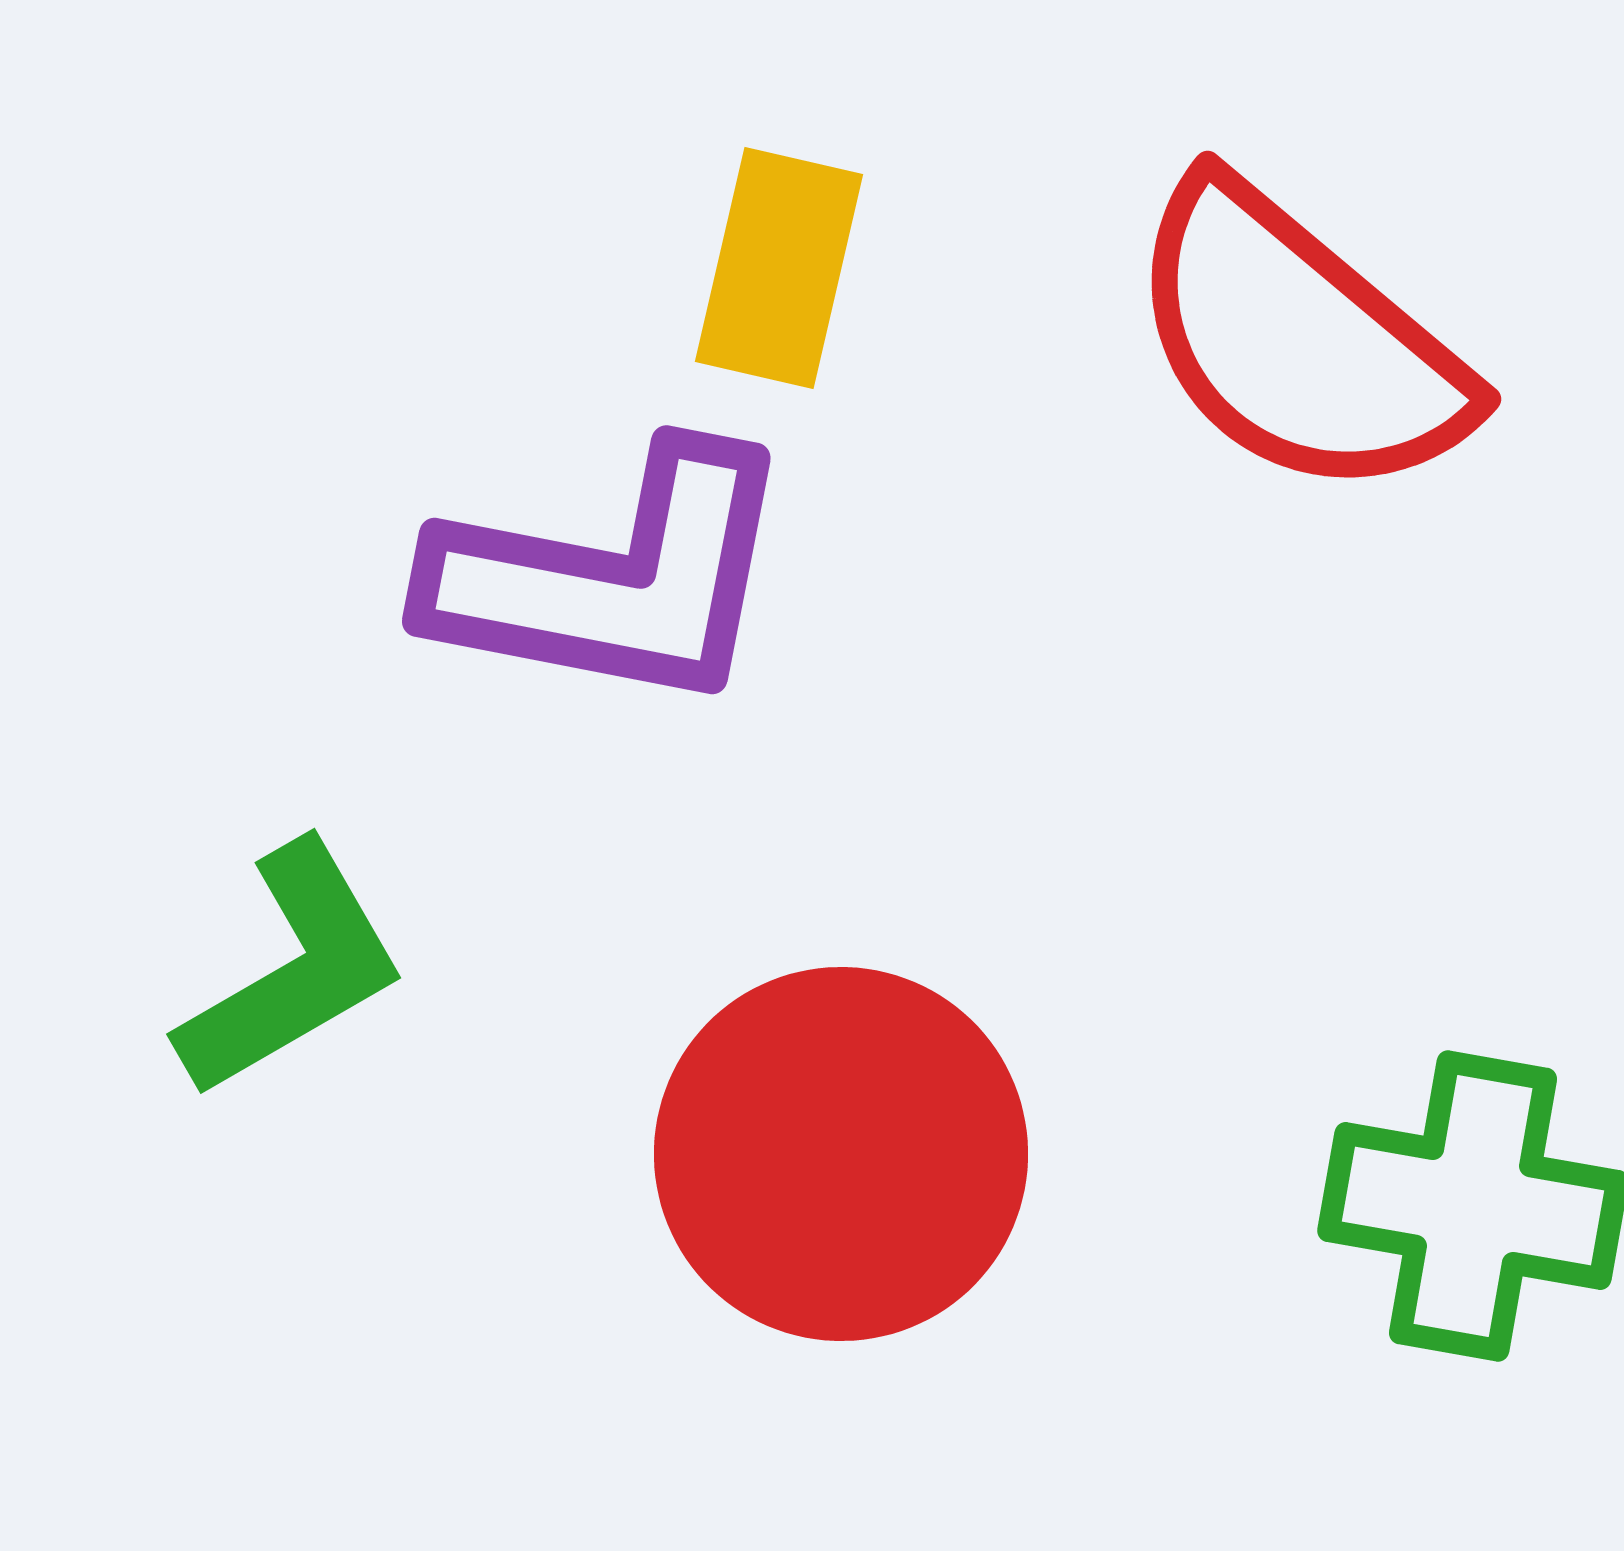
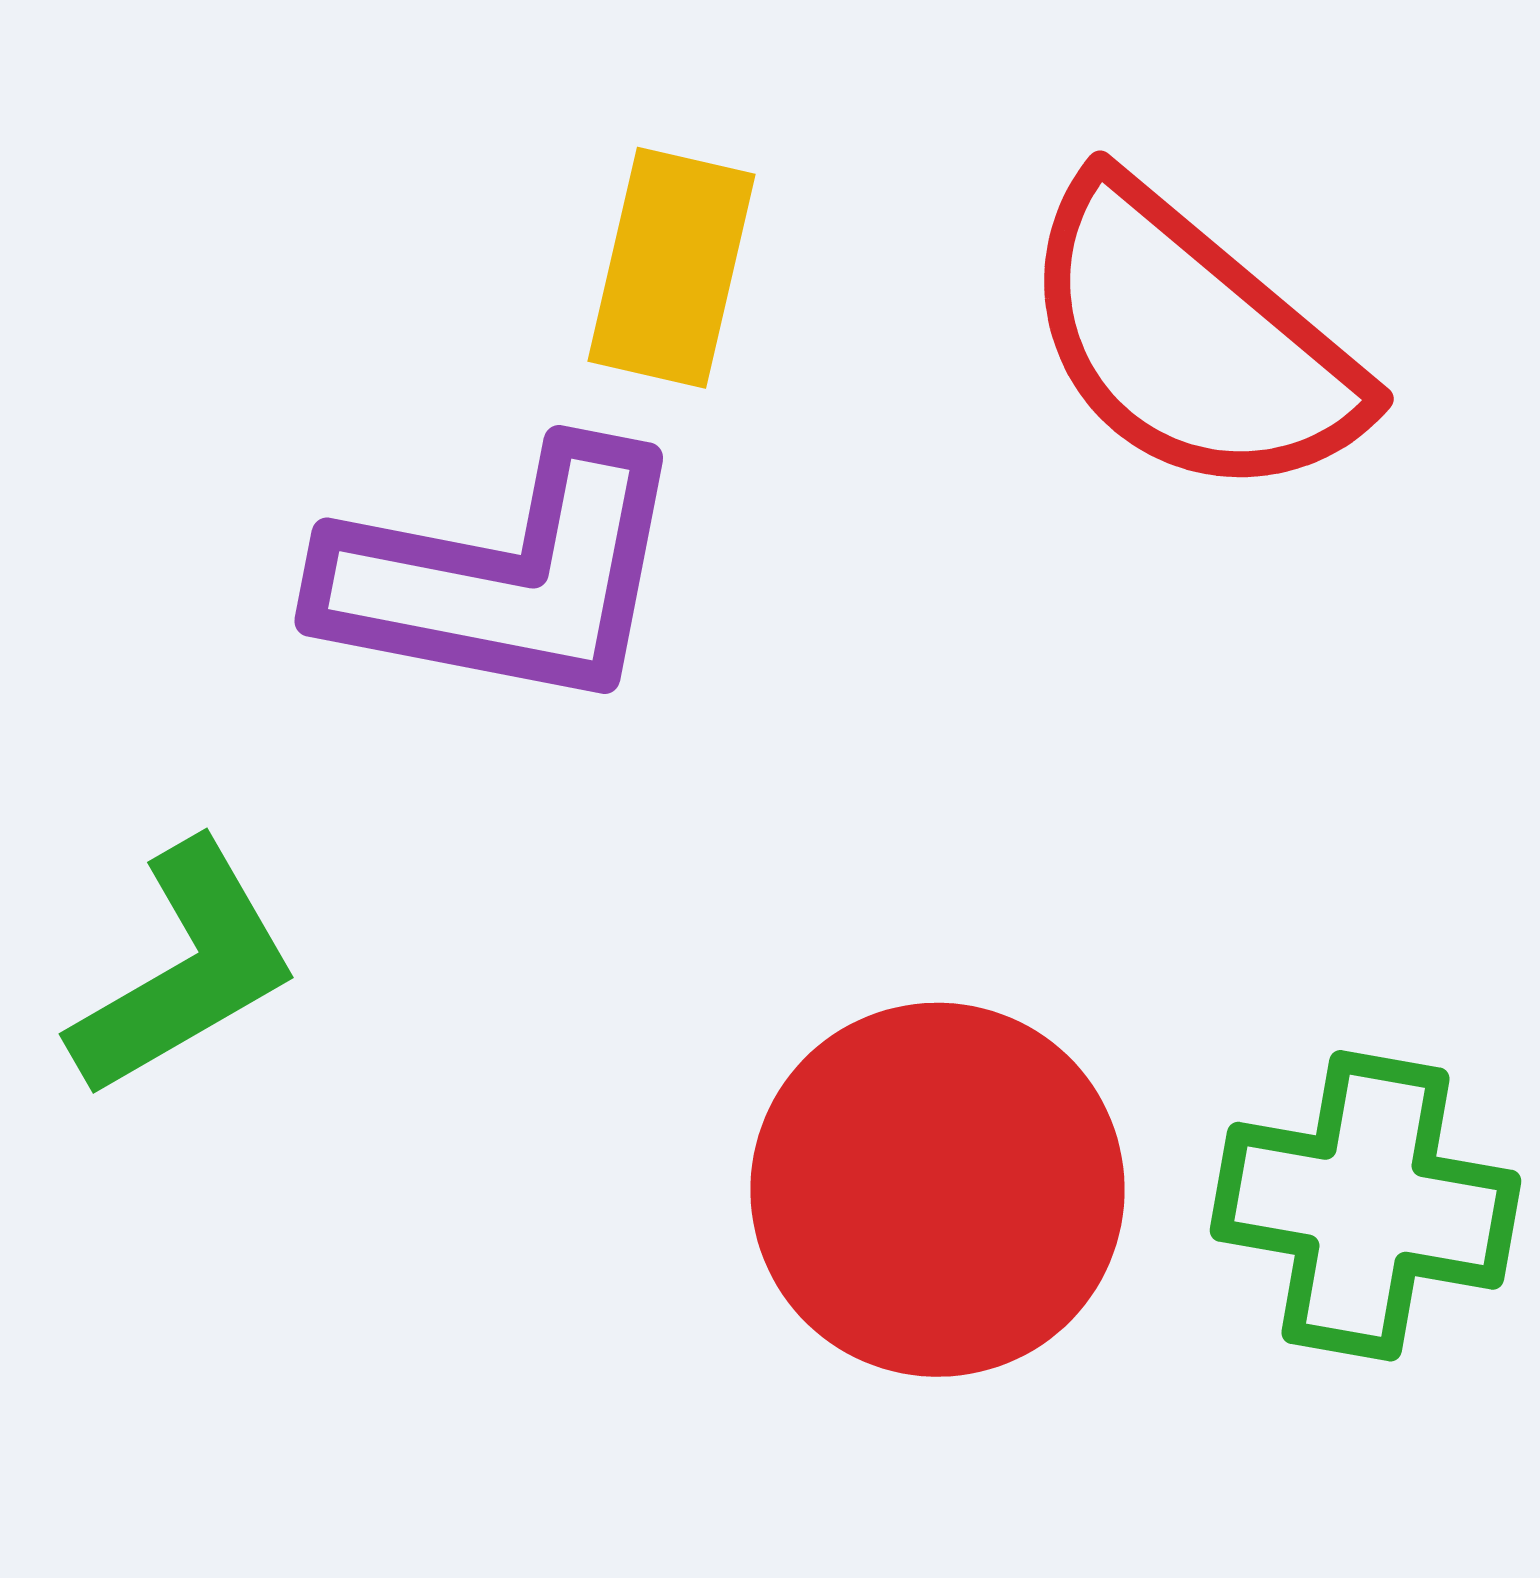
red circle: (841, 1154) -> (938, 1190), moved

